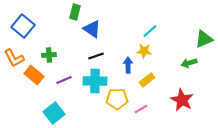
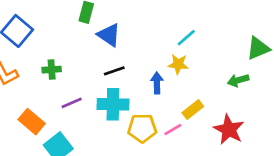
orange rectangle: (34, 75) -> (32, 122), moved
yellow rectangle: (147, 80) -> (193, 110), moved
pink line: (141, 109) -> (173, 130), moved

